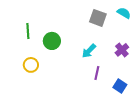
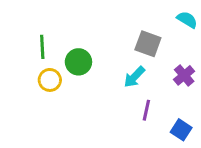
gray square: (98, 18) -> (148, 44), moved
yellow circle: (31, 65) -> (50, 80), moved

